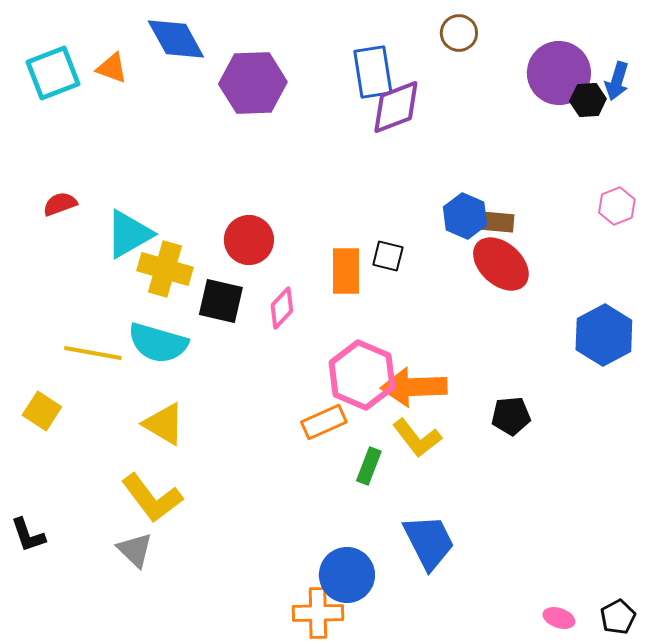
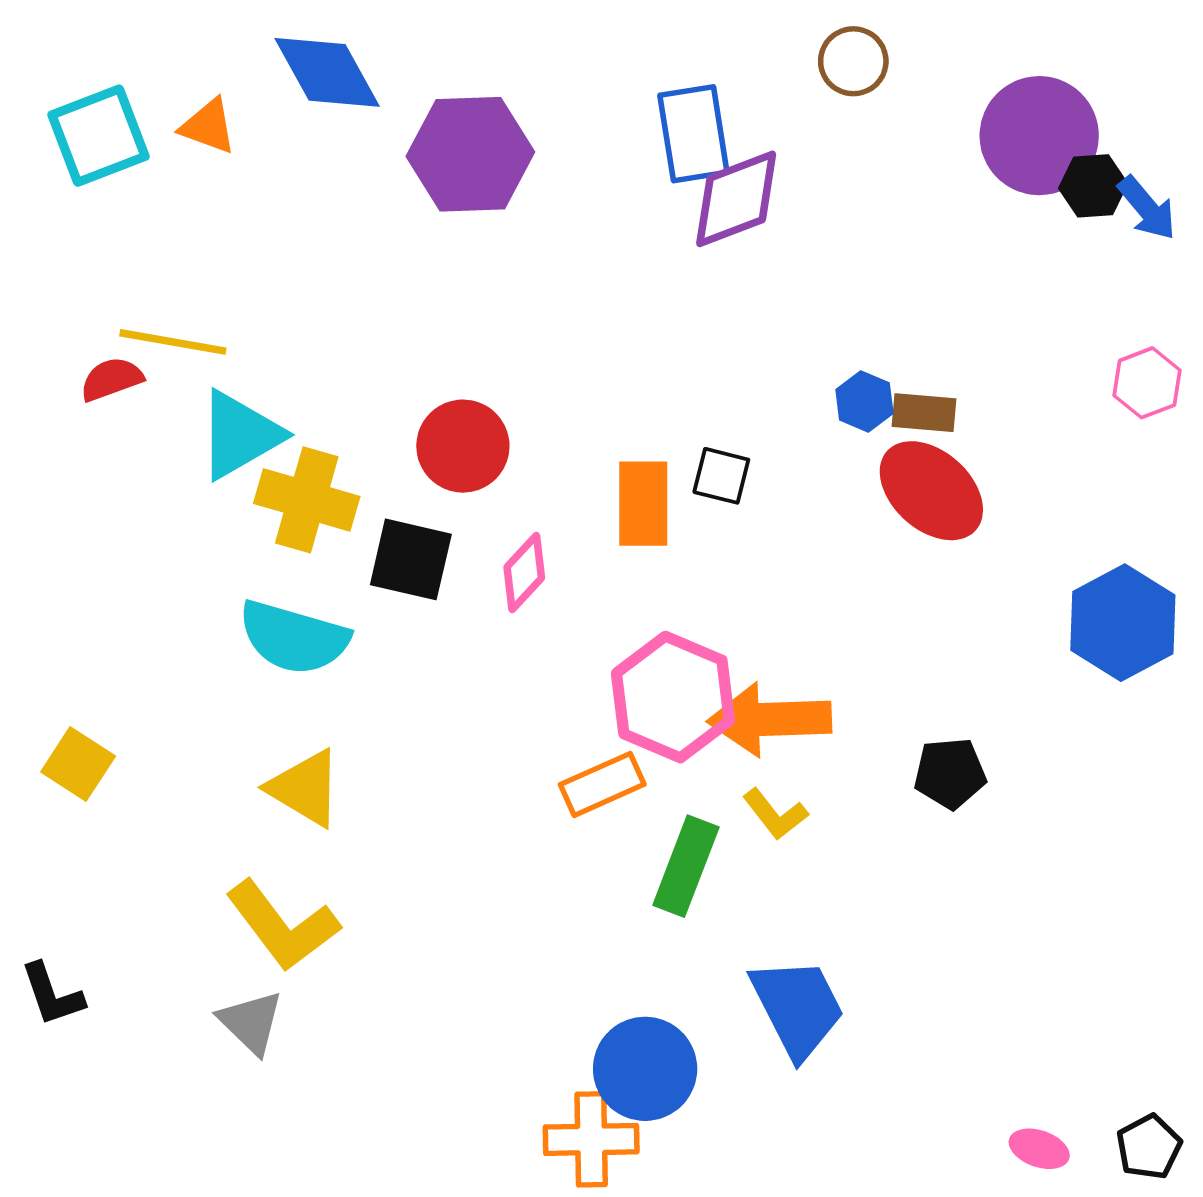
blue arrow: (617, 81) -> (1147, 208), moved, turned -57
blue hexagon: (465, 216) -> (864, 401), size x0.7
yellow line: (93, 353) -> (173, 342), moved
yellow L-shape: (417, 438) -> (775, 814), size x0.7
green rectangle: (369, 466) -> (686, 866), size x1.4

